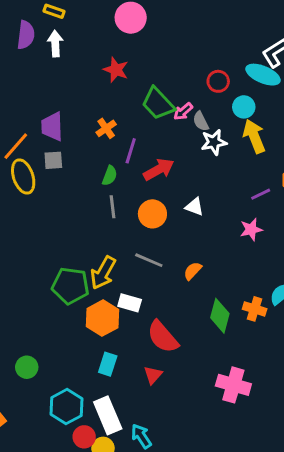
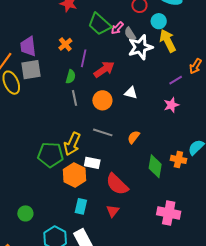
white star: (214, 142) -> (140, 47), size x1.4
gray square: (53, 160) -> (31, 70), size x1.5

